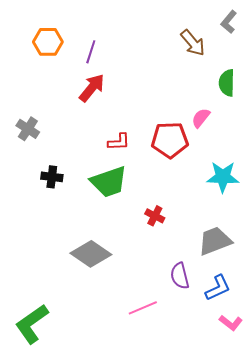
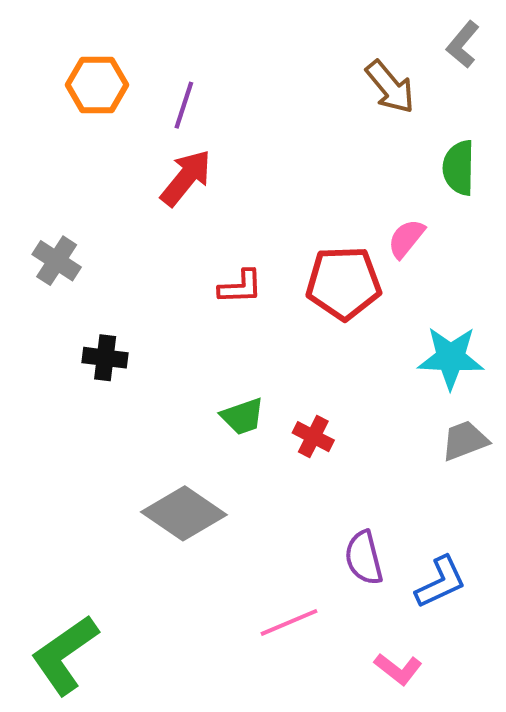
green trapezoid: (109, 182) -> (243, 416), moved, size x0.6
gray trapezoid: (215, 241) -> (465, 441), moved, size x0.7
pink L-shape: (231, 323) -> (398, 669), moved

